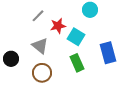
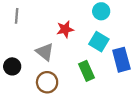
gray line: (38, 16) -> (17, 16), moved, turned -40
cyan square: (76, 37) -> (99, 42), moved

